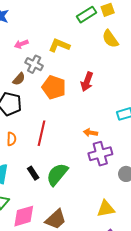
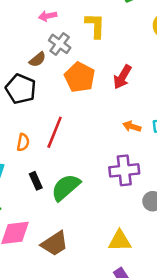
yellow L-shape: (59, 45) -> (95, 26), turned 60
orange arrow: (90, 133) -> (132, 126), moved
orange semicircle: (11, 139) -> (23, 142), moved

